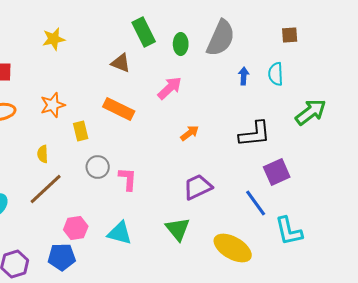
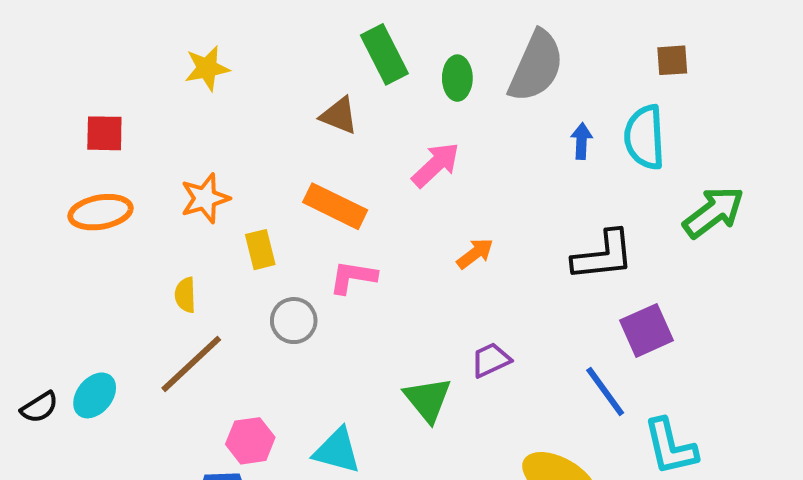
cyan semicircle: (276, 74) -> (645, 137), size x1.4
pink L-shape: (128, 179) -> (353, 277), moved, turned -85
purple trapezoid: (198, 187) -> (491, 360), size x0.7
green triangle: (178, 229) -> (428, 399), moved

